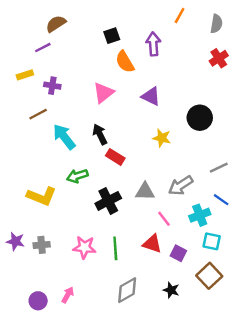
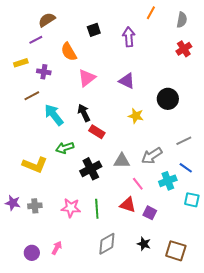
orange semicircle: (125, 62) -> (69, 52), moved
cyan square: (212, 241) -> (192, 200), moved
brown square: (209, 276) -> (176, 251), moved, turned -30

